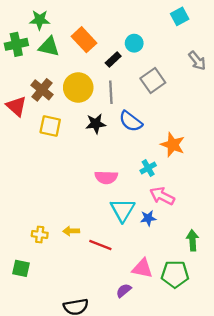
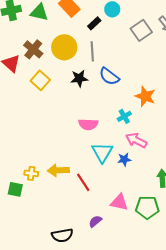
gray square: (153, 81) -> (141, 30), moved
yellow square: (50, 126) -> (40, 80), turned 30
yellow arrow: (71, 231) -> (58, 170), size x1.5
red line: (100, 245) -> (83, 182), turned 36
green square: (21, 268) -> (15, 189), moved
purple semicircle: (124, 291) -> (95, 221), moved

